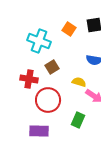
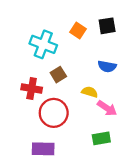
green rectangle: (78, 120) -> (101, 138), moved, turned 56

